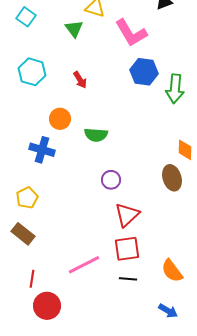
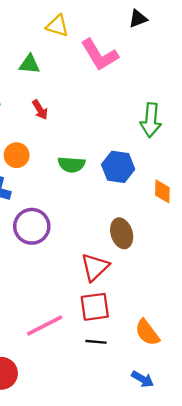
green triangle: (74, 29) -> (29, 64), moved, turned -48
blue hexagon: (144, 72) -> (118, 167), moved
green semicircle: (96, 135) -> (71, 164), moved
brown ellipse: (172, 178) -> (122, 233), moved
purple circle: (111, 180) -> (32, 226), moved, size x1.6

